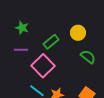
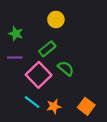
yellow circle: (78, 33) -> (56, 20), moved
green semicircle: (88, 57) -> (66, 68), moved

